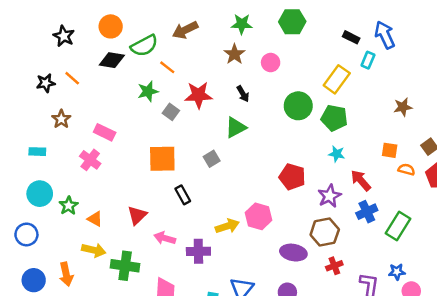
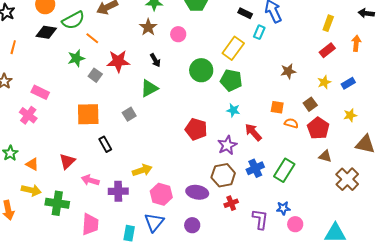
orange line: (72, 78) -> (13, 47), turned 64
blue cross: (367, 212) -> (255, 168), moved
pink hexagon: (259, 216) -> (161, 194), moved

